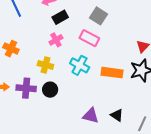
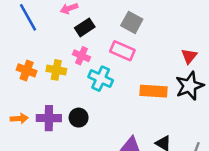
pink cross: (56, 40) -> (81, 56), turned -32
yellow cross: (45, 65) -> (56, 70), moved
cyan cross: (80, 65) -> (101, 79), moved

